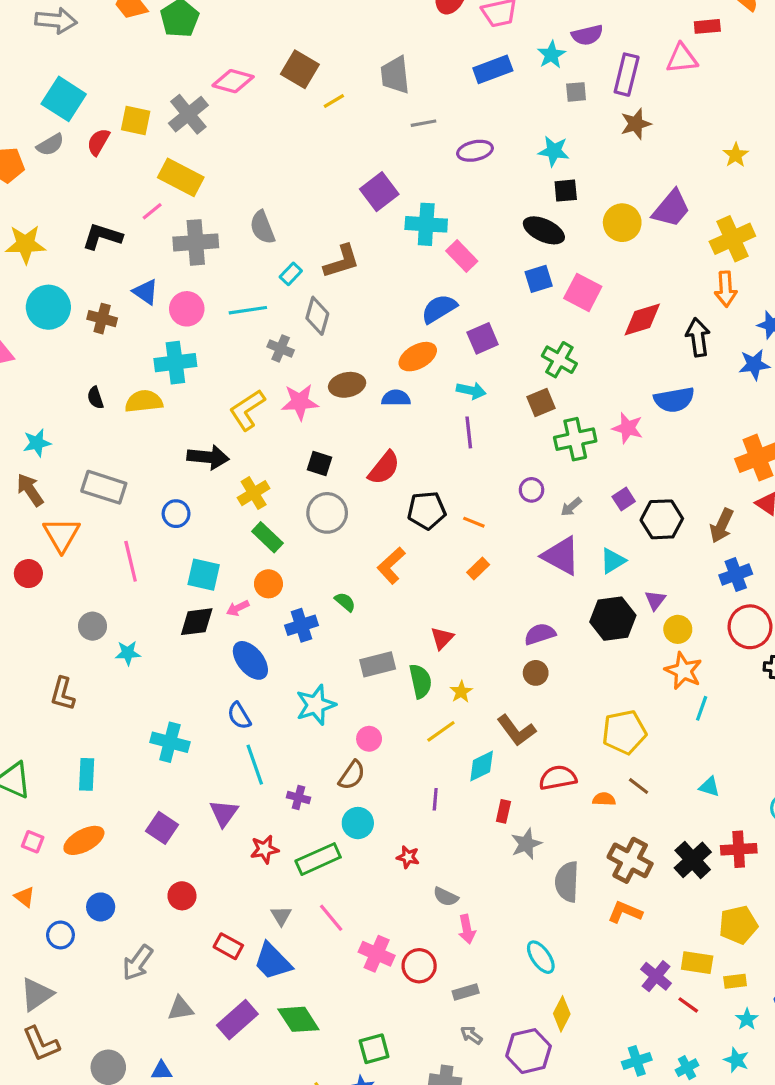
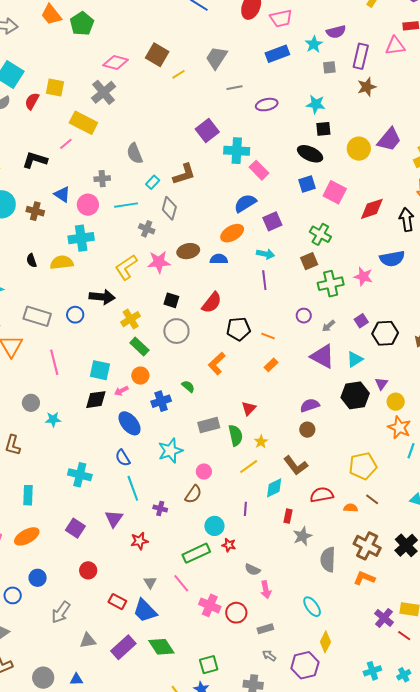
gray trapezoid: (395, 75) -> (216, 58), turned 40
gray cross: (188, 114) -> (104, 92), moved
gray cross: (196, 242) -> (102, 179), moved, size x0.6
blue circle: (176, 514) -> (75, 315), moved
cyan circle: (358, 823) -> (214, 526), moved
green rectangle: (318, 859) -> (196, 553), moved

